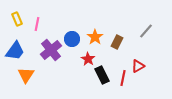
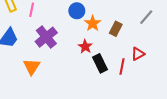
blue circle: (72, 39) -> (77, 11), moved
orange triangle: (26, 75) -> (32, 67), moved

